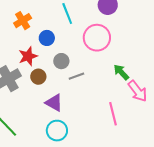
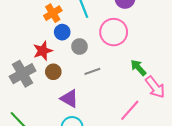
orange cross: (23, 21) -> (53, 13), moved
gray circle: (61, 61) -> (80, 47), moved
pink line: (113, 114) -> (130, 110), turned 55

